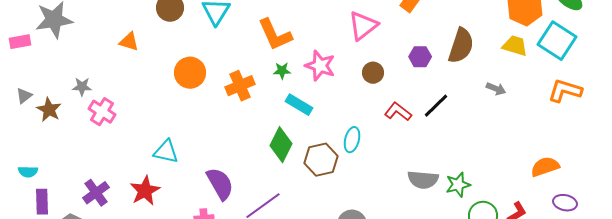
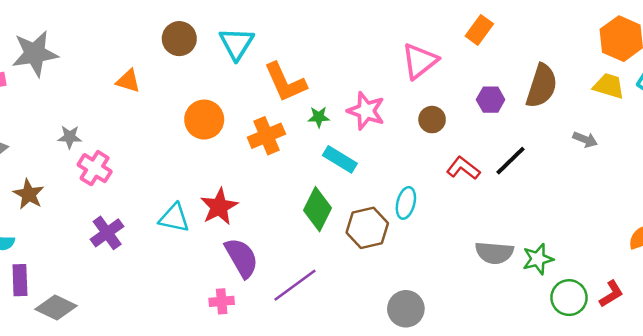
orange L-shape: (275, 35) -> (285, 82), moved
brown star: (49, 110) -> (29, 194), moved
red star: (145, 191) -> (219, 207), moved
purple cross: (96, 193) -> (107, 233), moved

